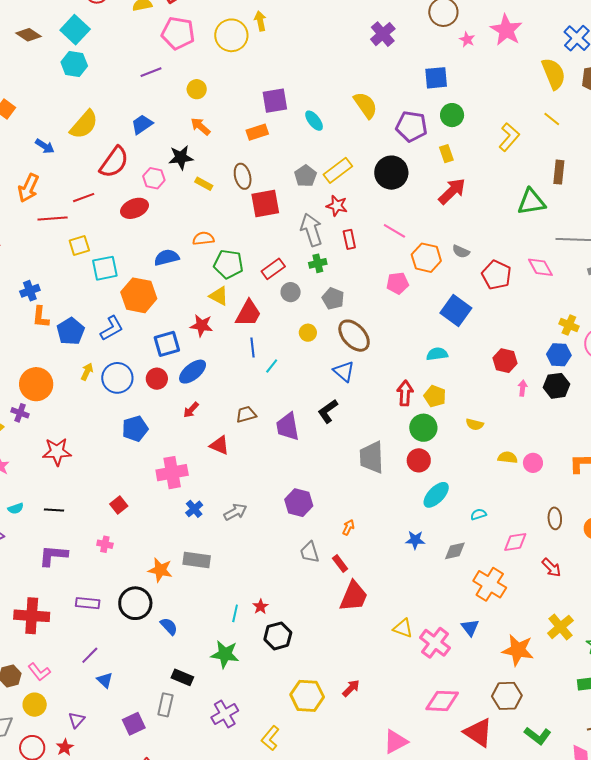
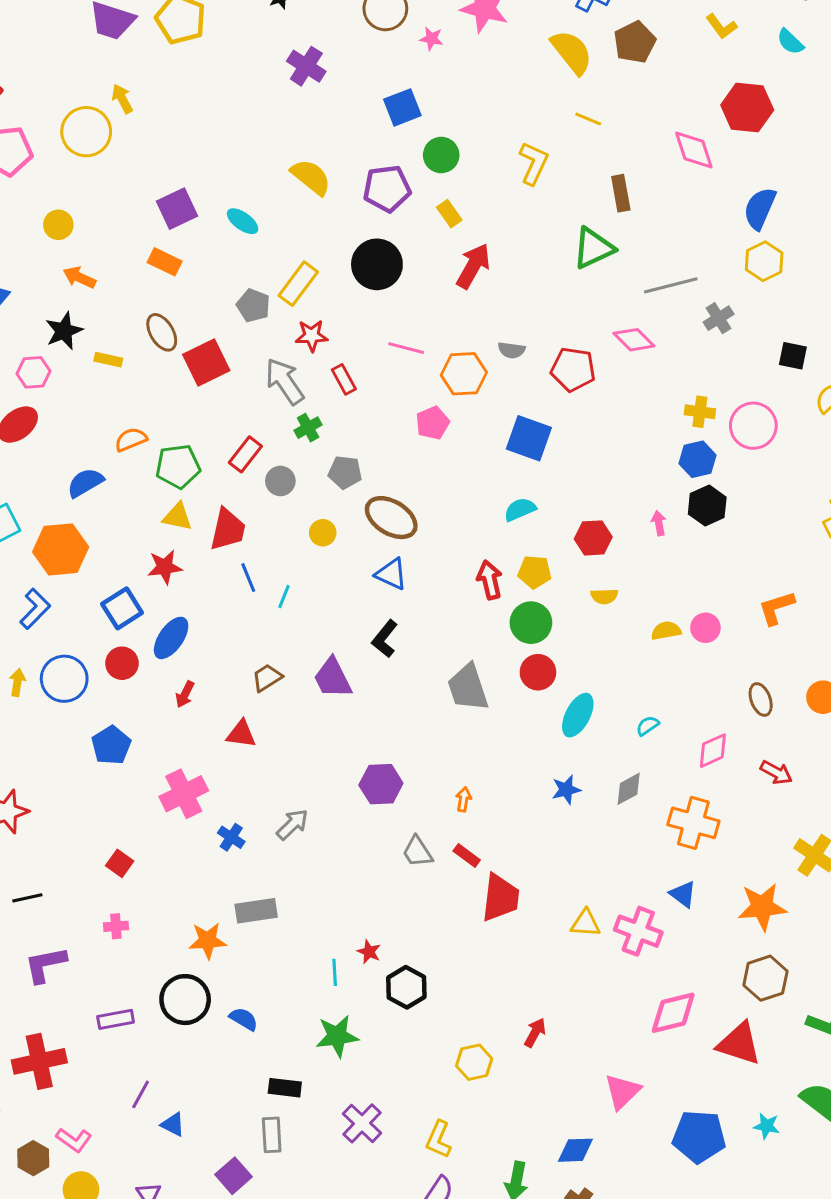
orange rectangle: (257, 132) -> (165, 262), turned 60
red hexagon: (505, 361) -> (593, 538), moved
yellow hexagon: (307, 696) -> (474, 1062), size x0.7

